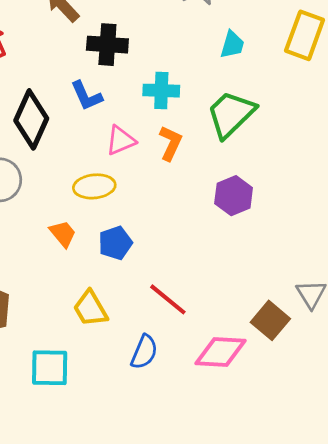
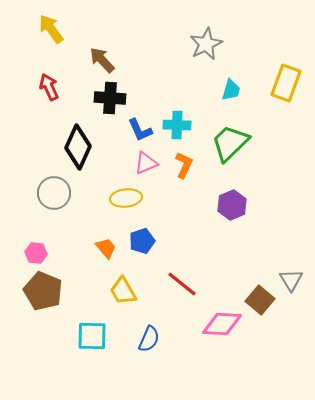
black cross: (107, 45) -> (110, 98), moved
blue L-shape: (86, 96) -> (140, 130), moved
orange trapezoid: (63, 234) -> (106, 248), moved
blue semicircle: (144, 352) -> (149, 339), moved

